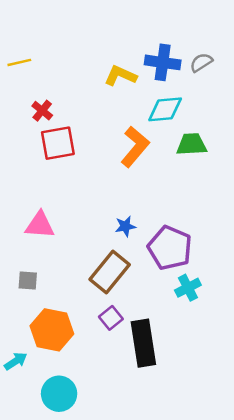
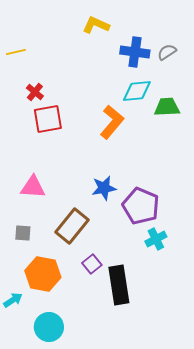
yellow L-shape: (120, 76) -> (96, 25), moved
green trapezoid: (192, 144) -> (167, 107), moved
blue star: (125, 226) -> (104, 188), size x1.4
brown rectangle: (110, 272) -> (72, 226), moved

